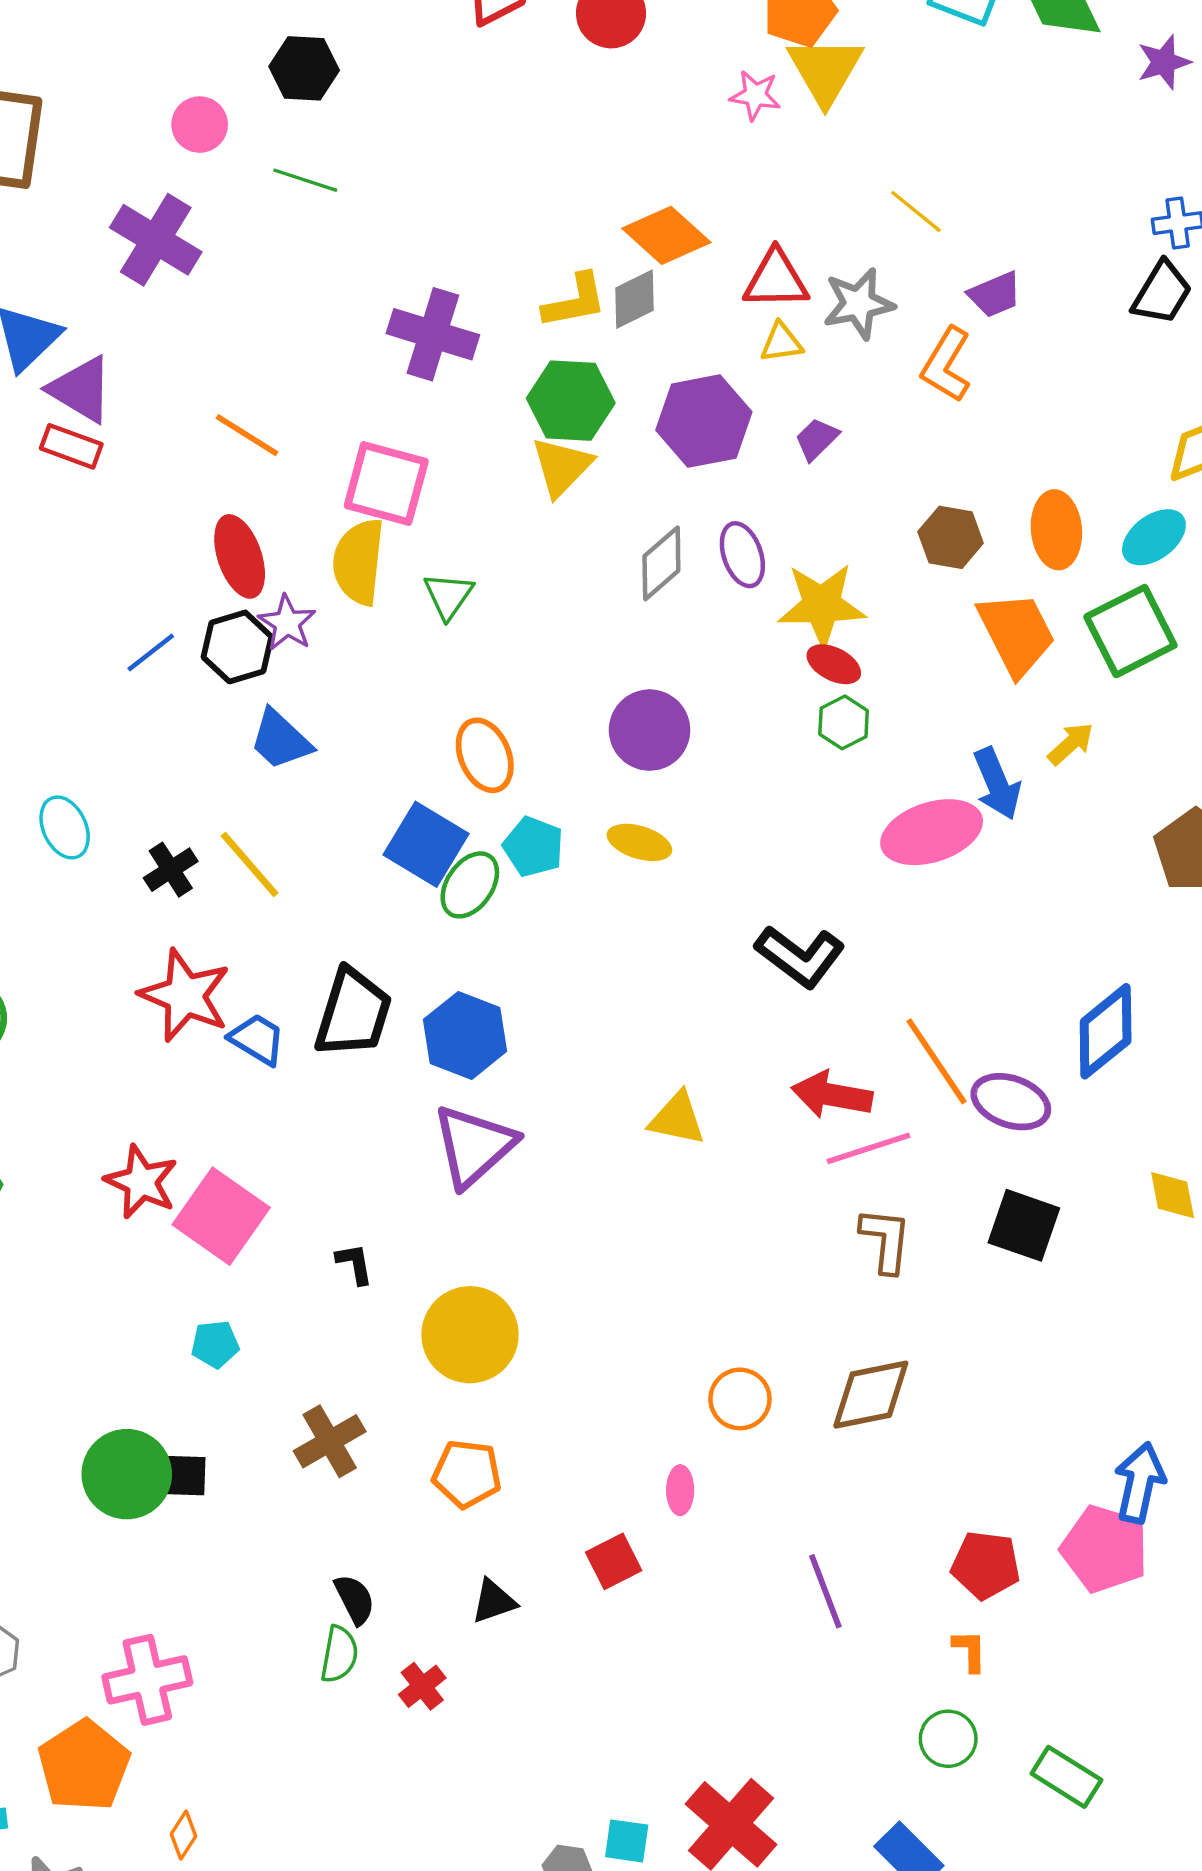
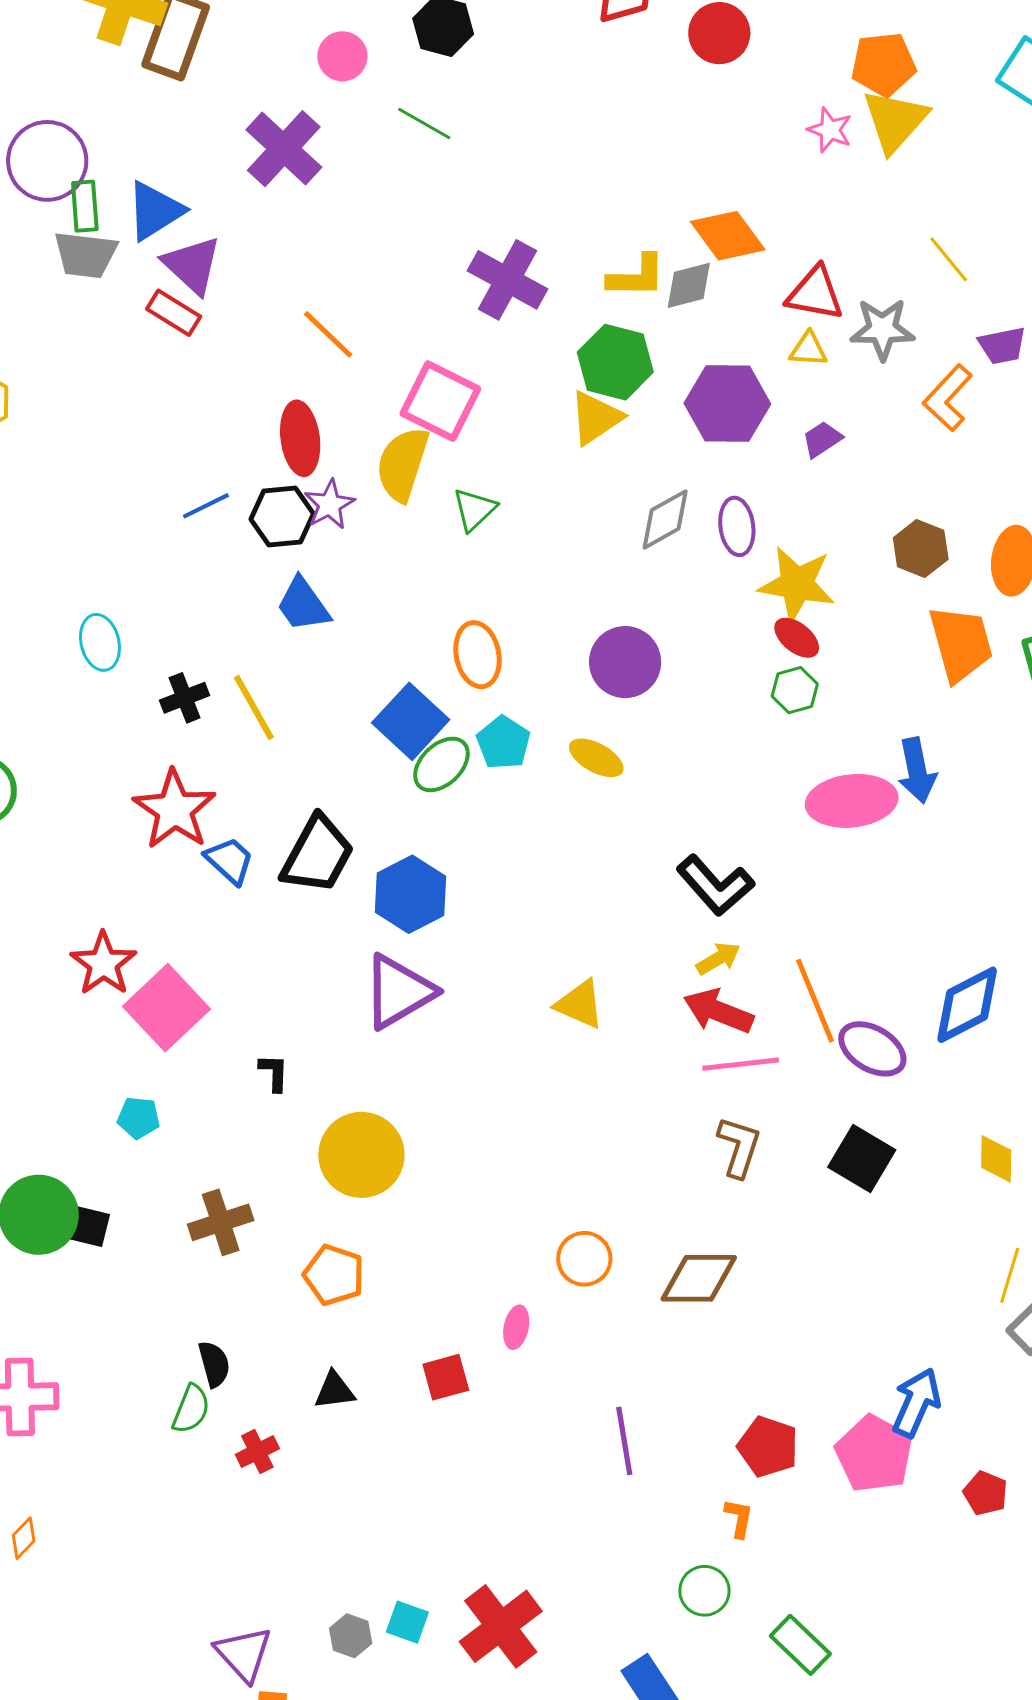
yellow arrow: (1071, 744) -> (718, 959), moved

